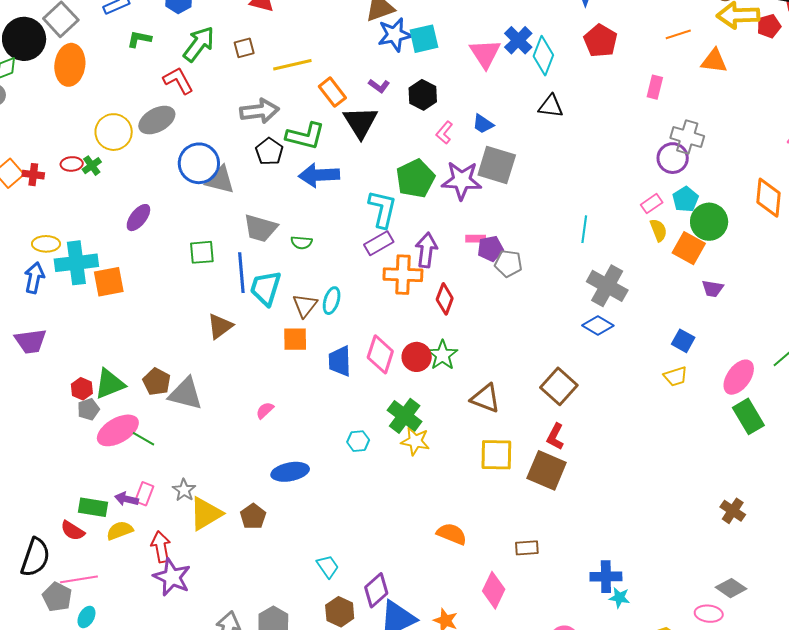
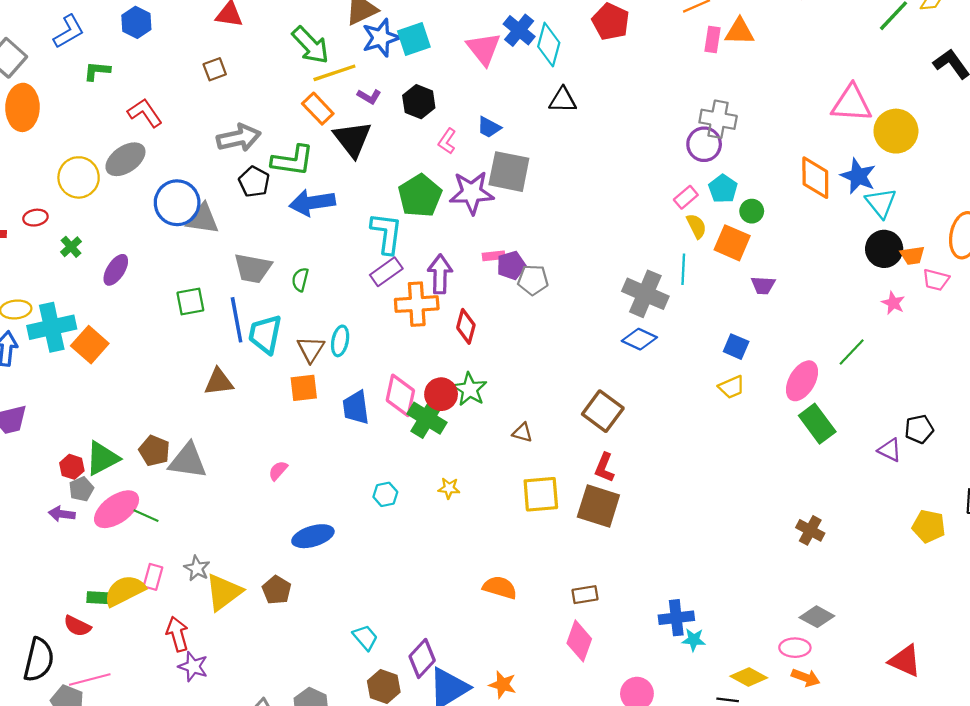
green arrow: (199, 44) -> (310, 45), moved, turned 105
yellow line: (292, 65) -> (334, 73), moved
pink rectangle: (655, 87) -> (712, 40), moved
green cross: (92, 166) -> (71, 247), moved
green circle: (709, 222) -> (752, 211), size x0.6
cyan line: (584, 229) -> (683, 269), moved
green semicircle: (302, 242) -> (300, 280), turned 105
orange square: (109, 282) -> (90, 345), turned -32
brown triangle: (220, 326) -> (219, 382), turned 36
brown triangle: (486, 398) -> (522, 433), size x0.6
green cross: (405, 416) -> (427, 418), moved
yellow star: (415, 441) -> (449, 488), size x0.7
purple arrow: (127, 499) -> (62, 514), moved
green rectangle: (93, 507) -> (97, 598), size x0.7
yellow semicircle: (120, 531) -> (125, 591), moved, size x1.4
purple star: (172, 577) -> (193, 667), size x0.7
pink diamond: (494, 590) -> (579, 641), moved

